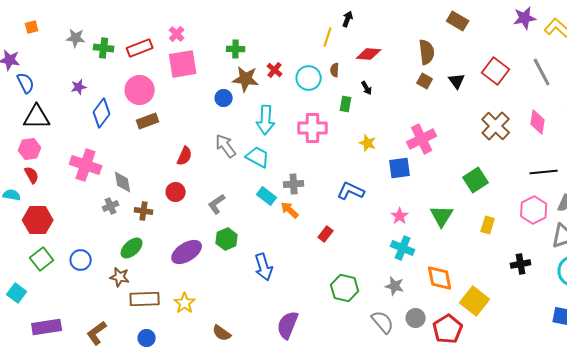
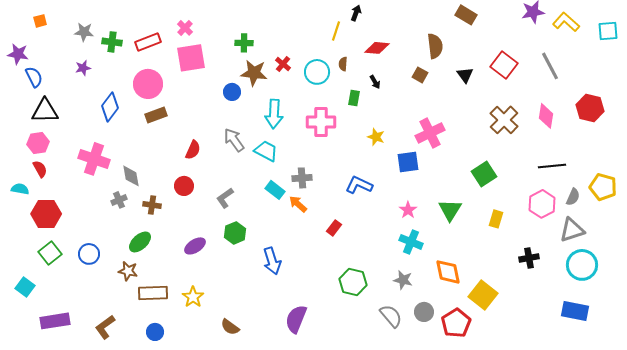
brown square: (425, 81) -> (420, 75), moved
purple star: (79, 87) -> (83, 68), moved
purple ellipse: (187, 252) -> (195, 246), size x0.7

